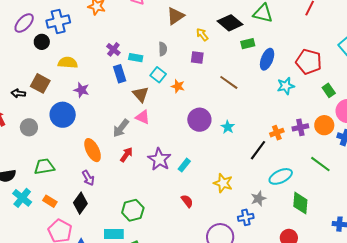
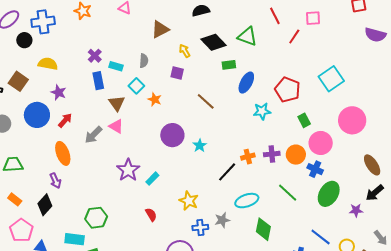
red arrow: (126, 155) -> (65, 120), moved
blue cross: (246, 217) -> (200, 228), moved

